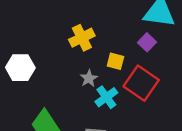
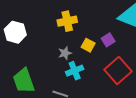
purple square: (147, 42) -> (108, 40), moved
red square: (141, 83) -> (118, 70), moved

